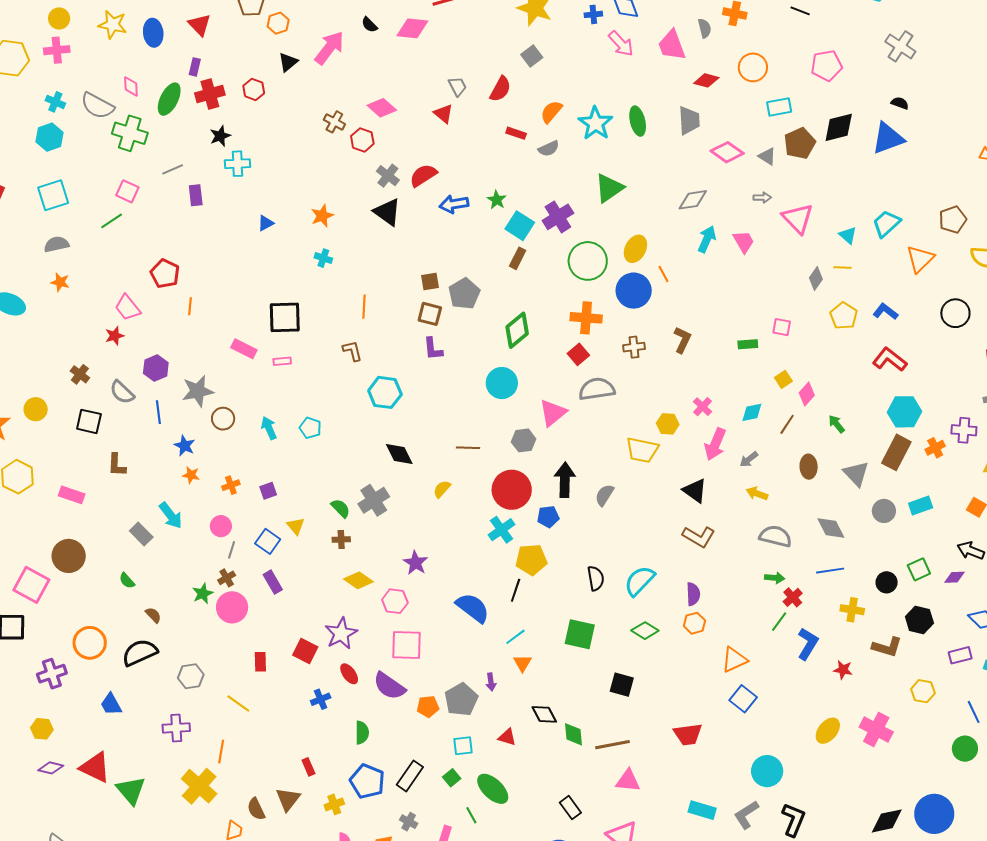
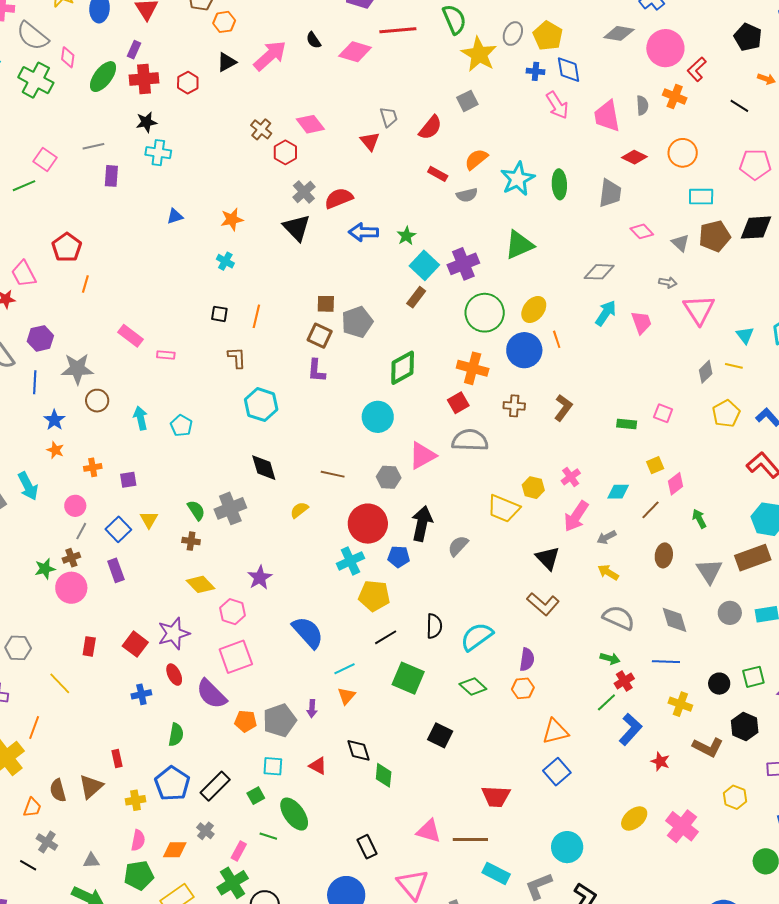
gray semicircle: (97, 106) -> (32, 36), moved
green cross: (130, 133) -> (36, 80), moved
pink diamond: (727, 152) -> (642, 231), size x0.7
black square: (285, 317) -> (219, 314), moved, size x0.5
brown rectangle: (896, 452) -> (753, 558), turned 32
black line: (516, 590) -> (386, 637), moved, turned 30
pink square: (406, 645) -> (236, 657), turned -32
brown line: (612, 745) -> (470, 840), moved
green line: (471, 815) -> (268, 836), turned -54

